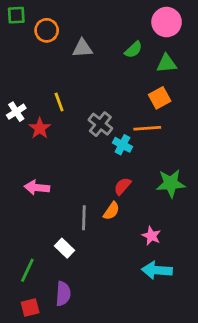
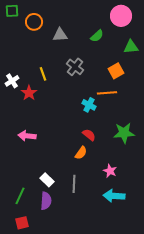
green triangle: (167, 63) -> (131, 47), moved
gray cross: (100, 124) -> (75, 67), moved
red semicircle: (122, 186) -> (89, 135), turned 88
gray line: (84, 218) -> (74, 184), moved
purple semicircle: (63, 294) -> (46, 201), moved

